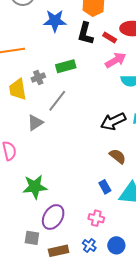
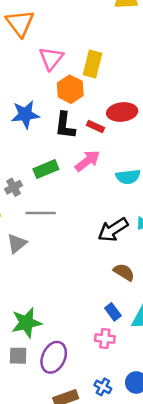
pink arrow: (116, 60) -> (87, 161), moved
gray line: (57, 101) -> (41, 213), turned 60
pink cross: (96, 218) -> (105, 339), moved
gray square: (32, 238) -> (18, 356), moved

